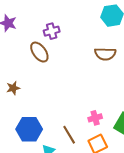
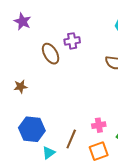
purple cross: (52, 31) -> (72, 41), moved
brown line: (69, 135) -> (71, 139), turned 48

